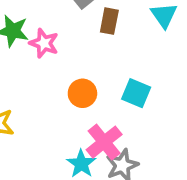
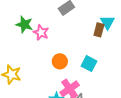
brown rectangle: (109, 21) -> (99, 30), moved

